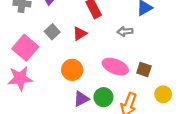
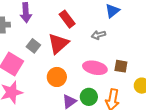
red triangle: (80, 34) -> (58, 43), size x1.6

